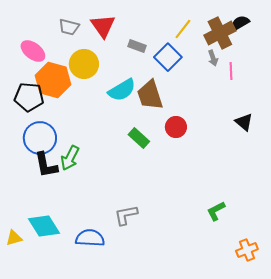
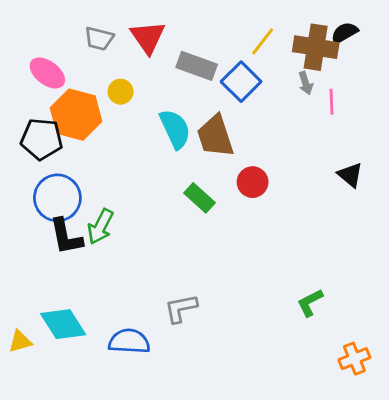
brown cross: (220, 33) -> (316, 47), turned 36
gray rectangle: (137, 46) -> (197, 66), size x1.5
yellow circle: (84, 64) -> (121, 92), size x0.6
cyan semicircle: (122, 90) -> (175, 129), turned -84

